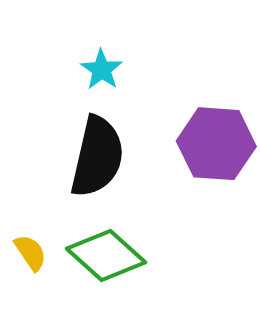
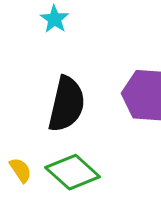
cyan star: (102, 70) -> (55, 19), moved

